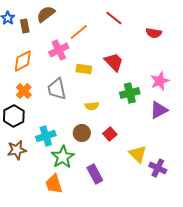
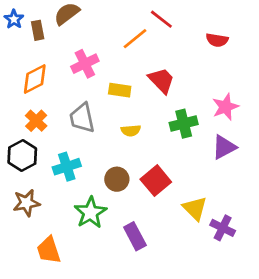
orange line: (79, 32) -> (135, 39), moved
yellow semicircle: (92, 106) -> (131, 130), moved
red square: (110, 134) -> (156, 181), size x1.5
cyan cross: (46, 136) -> (67, 167), moved
orange trapezoid: (54, 184) -> (49, 250), moved

